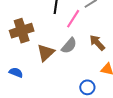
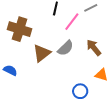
brown cross: (22, 31) -> (20, 29), turned 30

